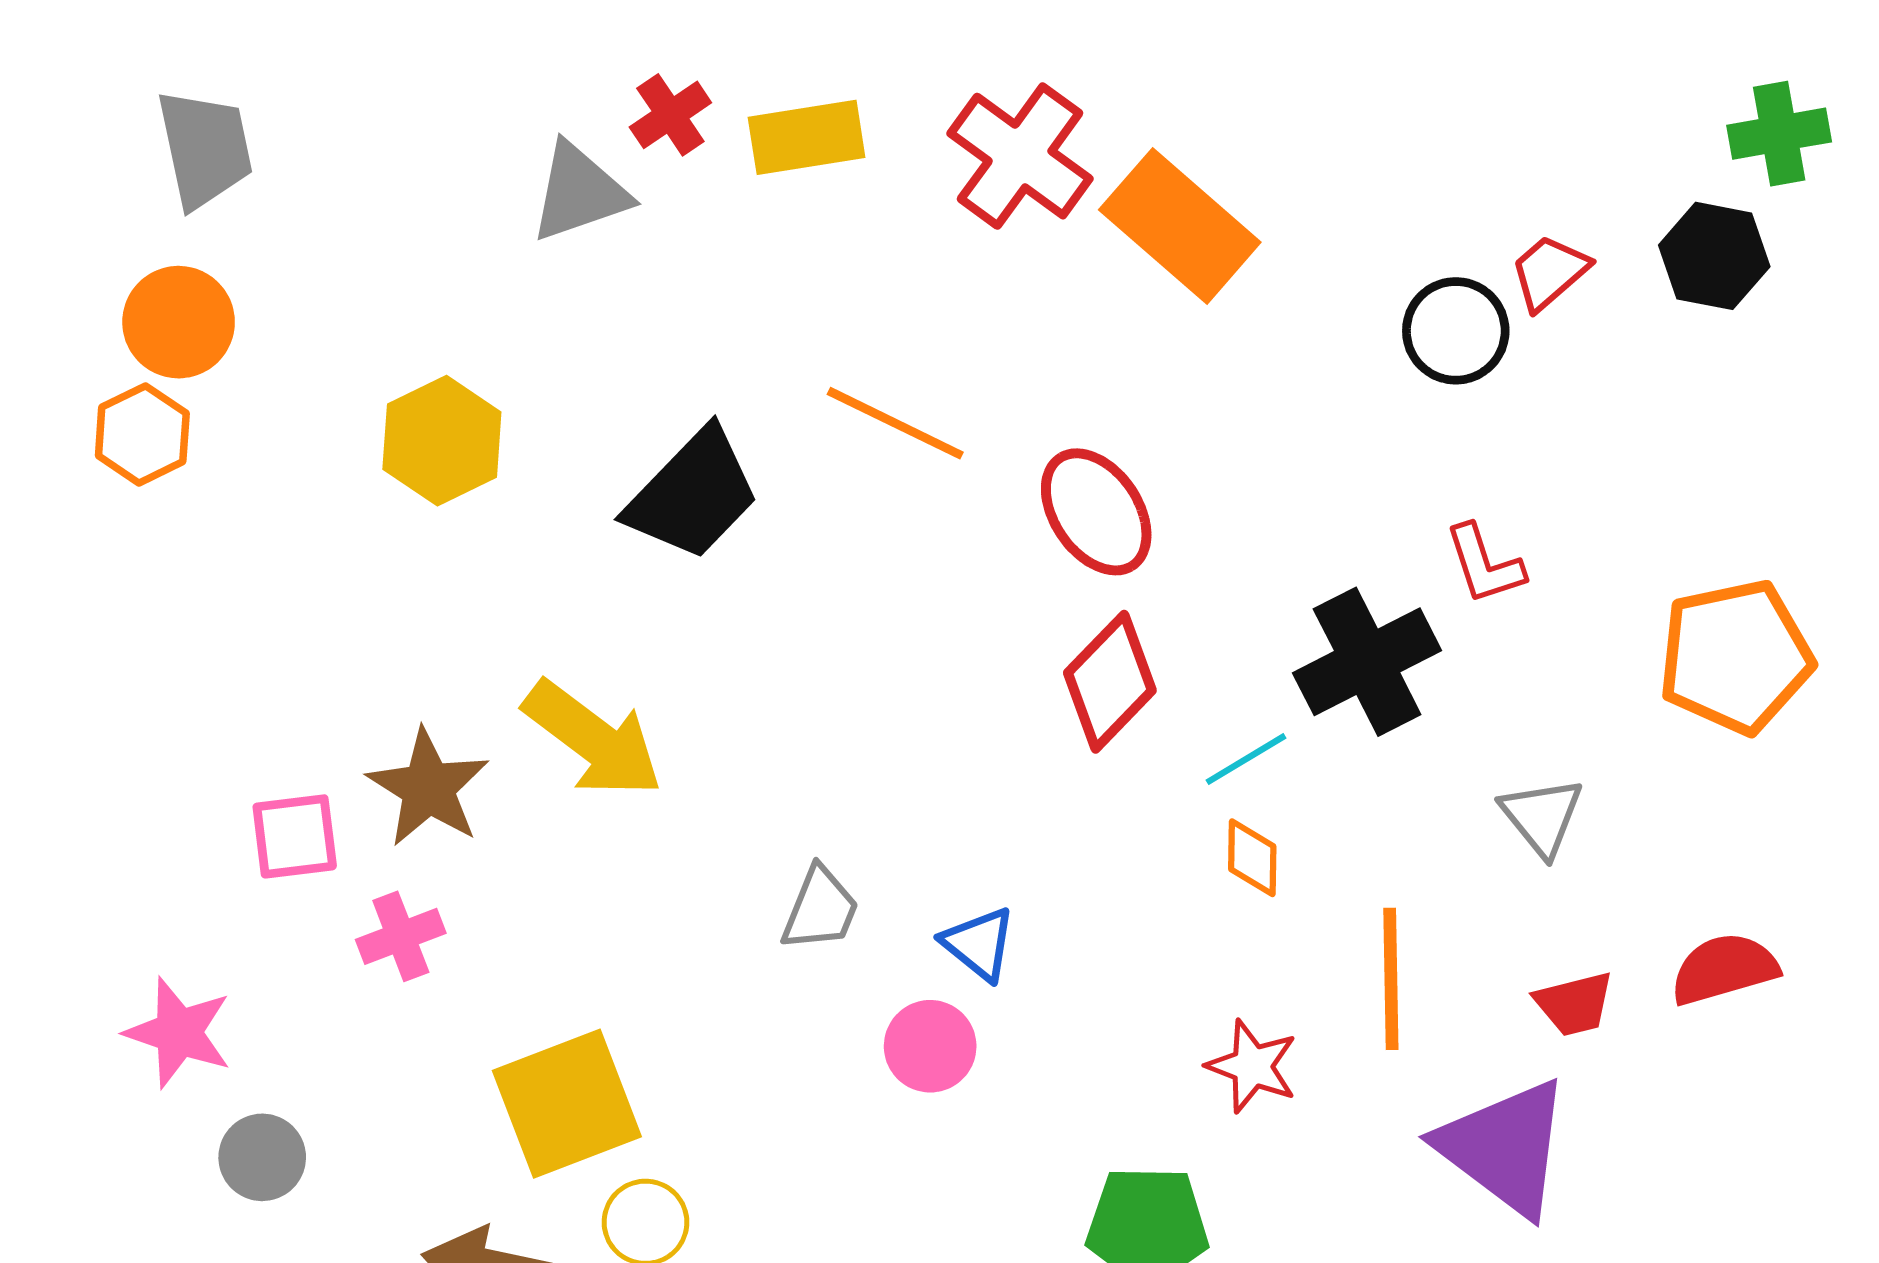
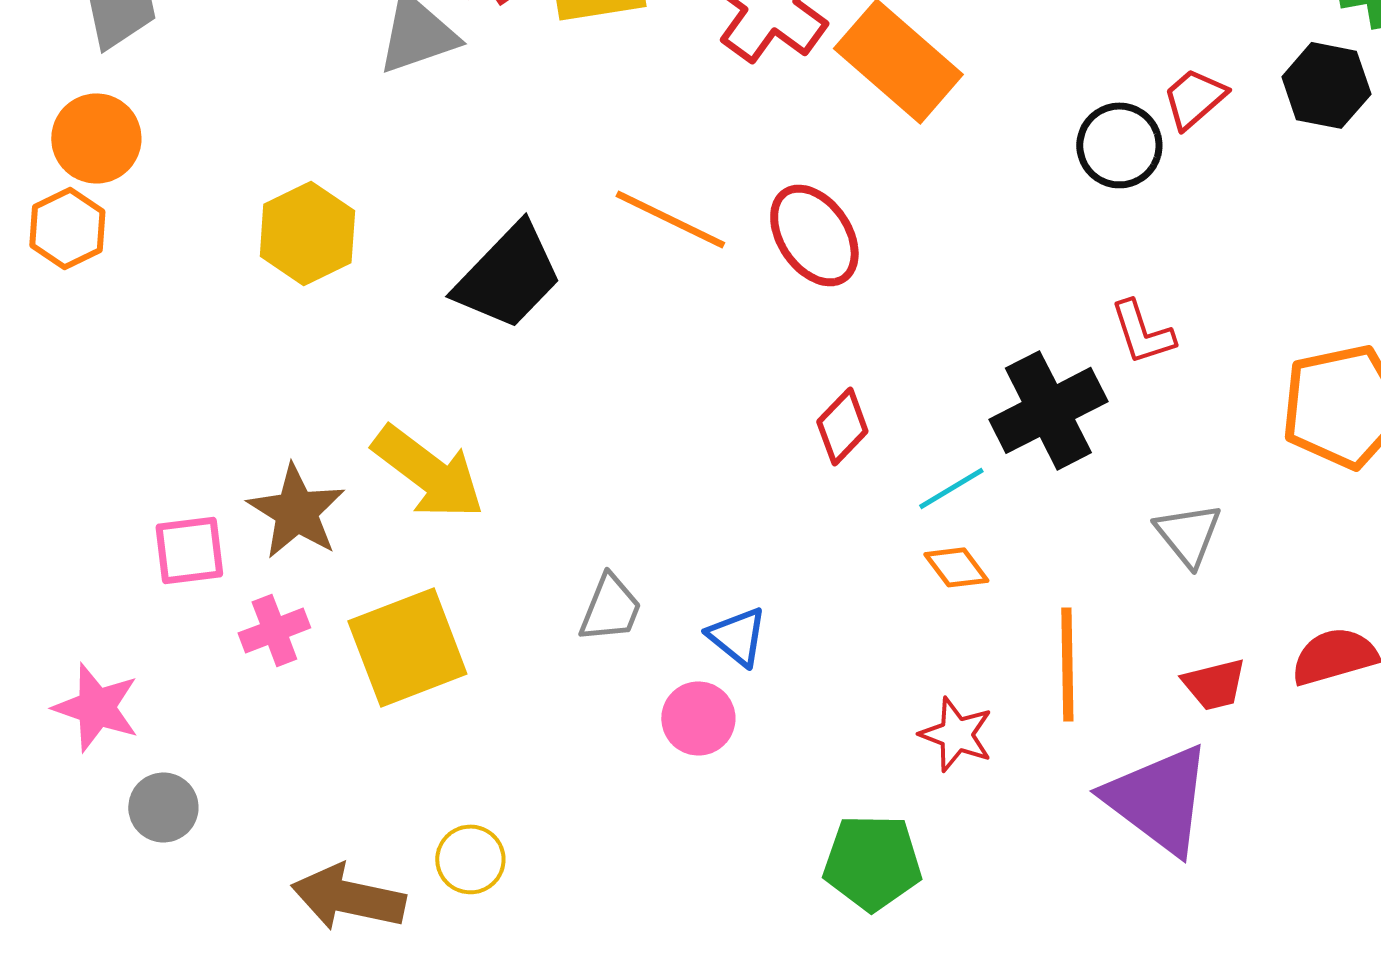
red ellipse: (1096, 512) -> (814, 235), moved
red diamond: (1110, 682) -> (842, 426), size x0.7
orange diamond: (1252, 858) -> (956, 567), turned -38
yellow square: (567, 1104) -> (407, 647), moved

